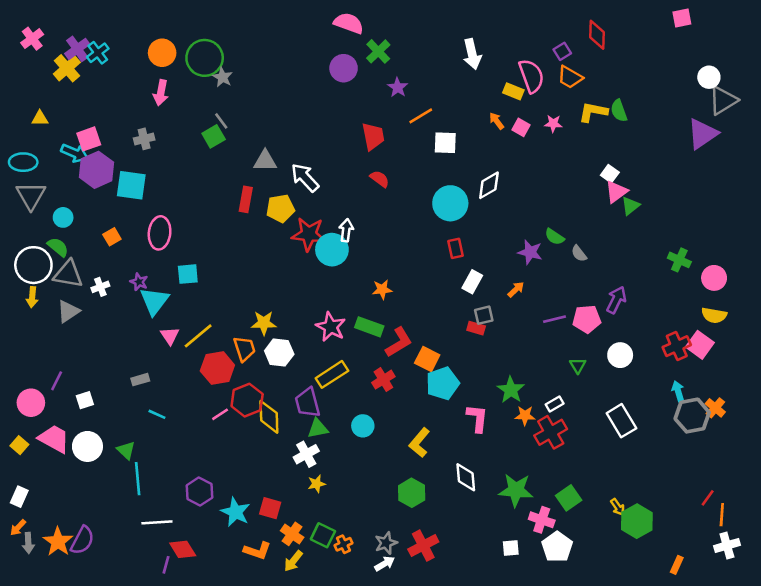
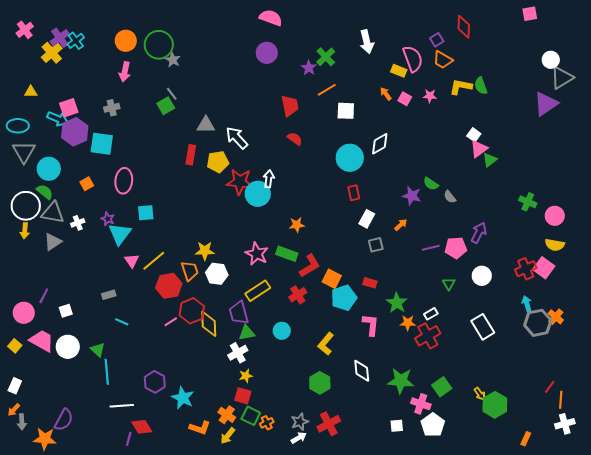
green cross: (378, 51) -> (326, 57), moved
cyan circle: (63, 217) -> (49, 169), size x1.5
red rectangle: (476, 328) -> (370, 283), moved
red square: (270, 508) -> (243, 396), moved
orange star: (58, 542) -> (45, 439), moved, turned -30

